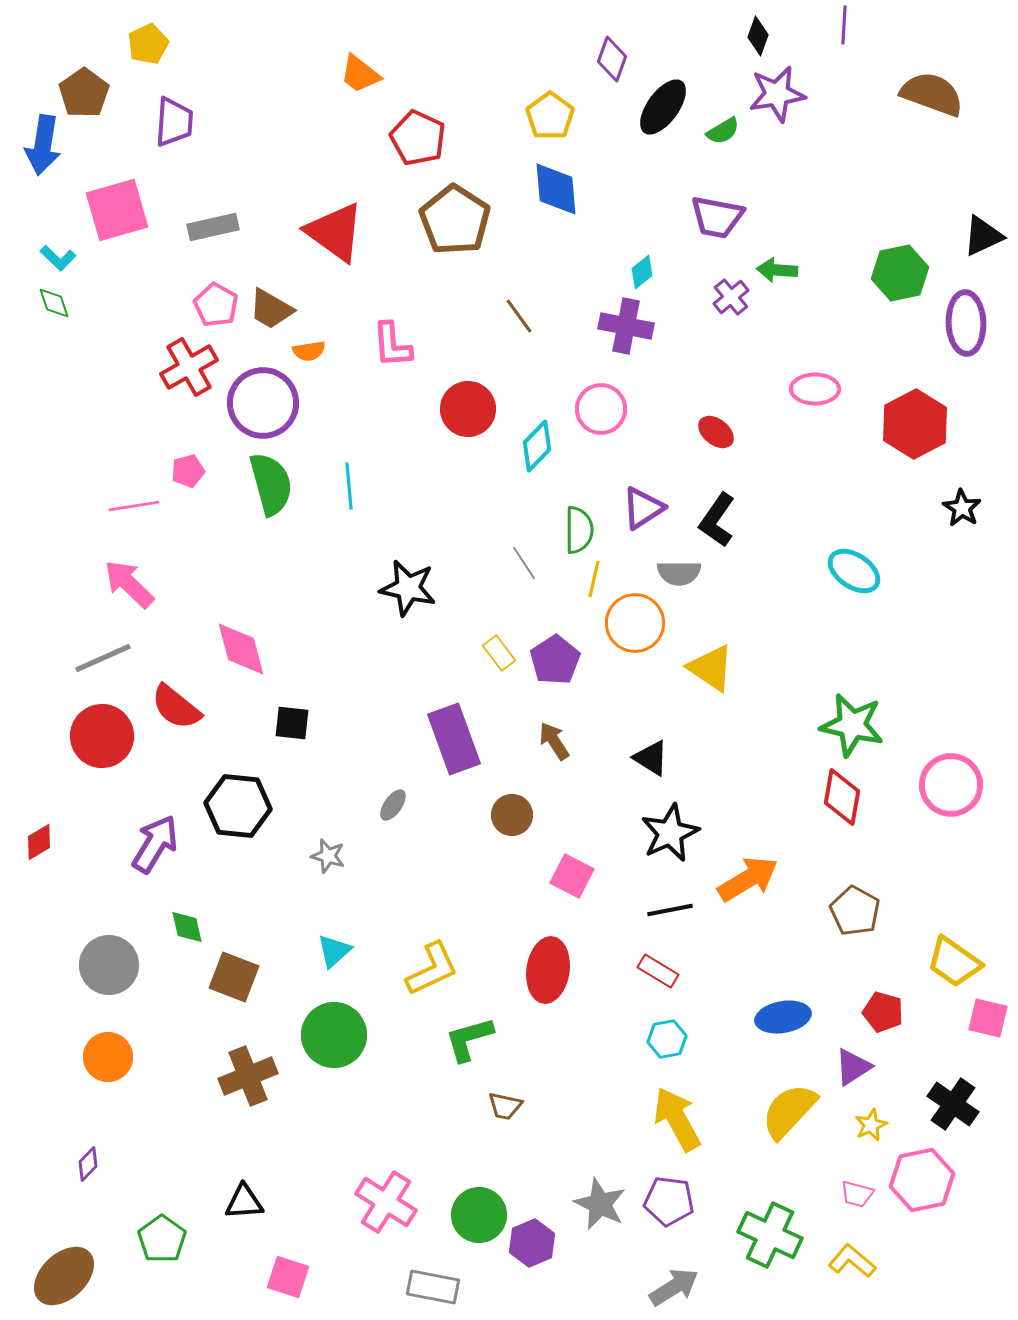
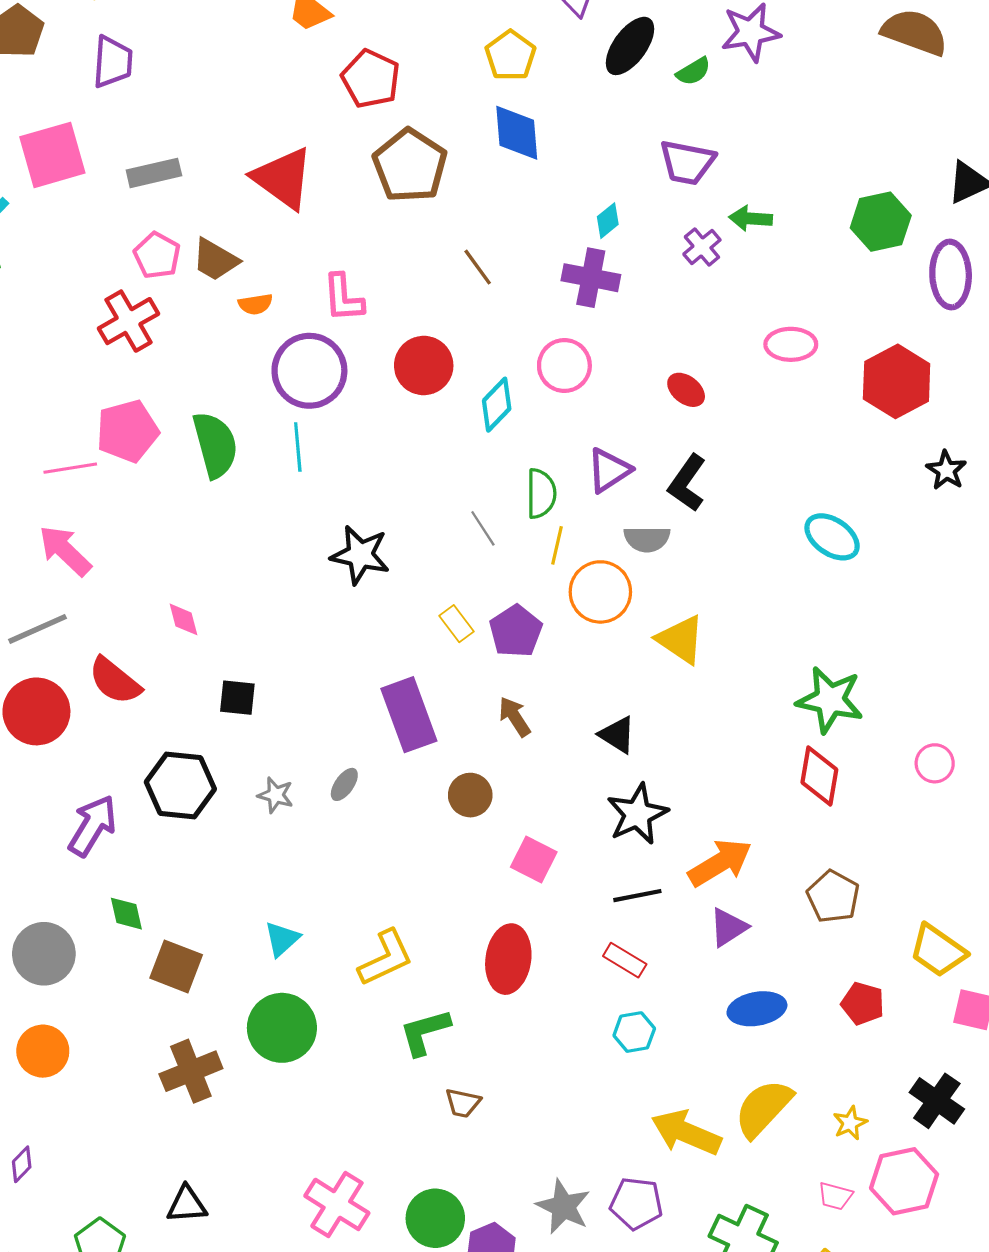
purple circle: (263, 403) -> (309, 371), moved
pink pentagon: (188, 471) -> (127, 431), size x1.8
pink diamond: (241, 649) -> (184, 619), size x0.6
pink circle: (951, 785) -> (935, 763), size x0.6
gray star: (328, 856) -> (276, 795), moved
purple triangle: (853, 1067) -> (728, 927), moved
yellow arrow: (677, 1119) -> (686, 1133), moved, turned -38

